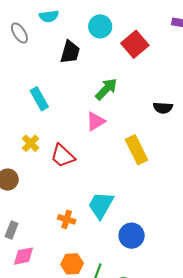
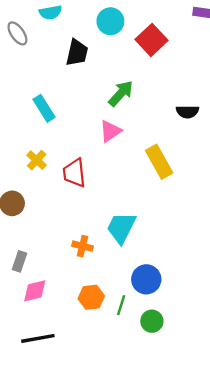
red trapezoid: (63, 156) -> (74, 173), turned 44
blue circle: (132, 236) -> (146, 279), moved

